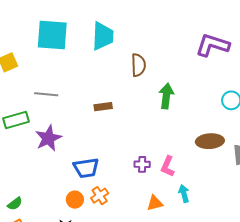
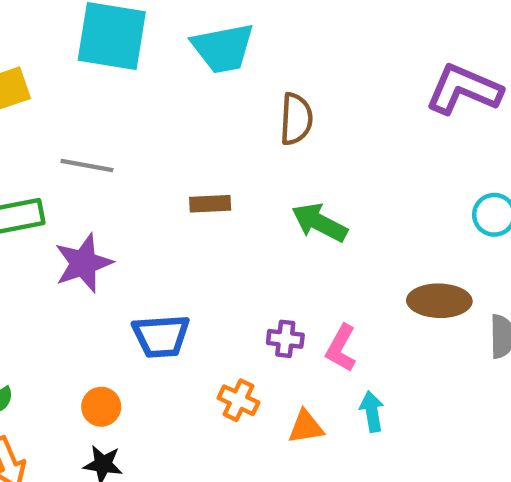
cyan trapezoid: (103, 36) -> (223, 48), turned 72
green arrow: (166, 96) -> (319, 222), moved, turned -75
orange cross: (100, 196) -> (238, 400), moved, turned -36
orange circle: (75, 200) -> (101, 407), moved

